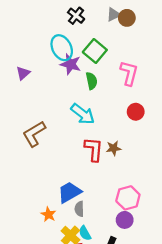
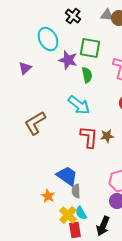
gray triangle: (114, 15) -> (107, 15), turned 32
cyan ellipse: (62, 48) -> (48, 39), moved
green square: (95, 51) -> (90, 48), turned -30
blue trapezoid: (69, 192) -> (67, 176), turned 65

